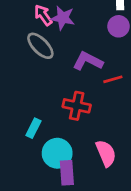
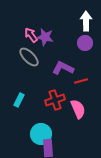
red cross: (77, 106) -> (55, 100), turned -30
cyan rectangle: (33, 128) -> (19, 100), moved
pink semicircle: (106, 153) -> (78, 109), moved

